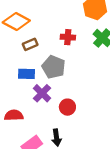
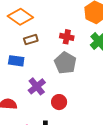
gray pentagon: (54, 67) -> (65, 63), moved
blue rectangle: (27, 74) -> (16, 61), moved

